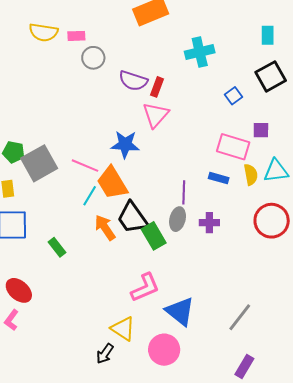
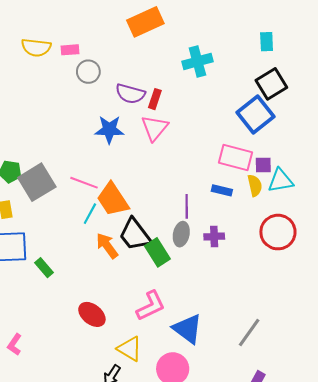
blue square: (234, 96) -> (256, 115), moved, size x2.0
purple square: (261, 130) -> (263, 165), moved
blue star: (125, 144) -> (109, 129), moved
green rectangle: (57, 247) -> (44, 268), moved
red ellipse: (19, 290) -> (92, 314), moved

